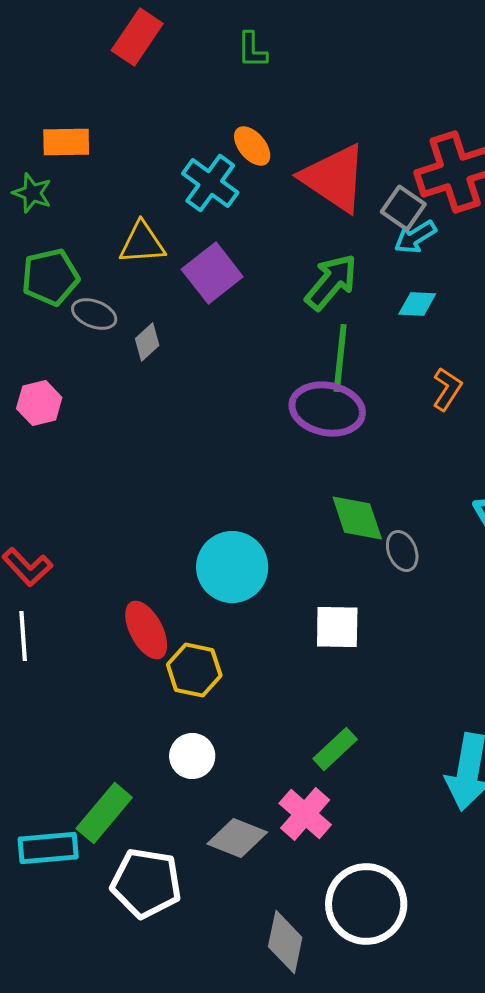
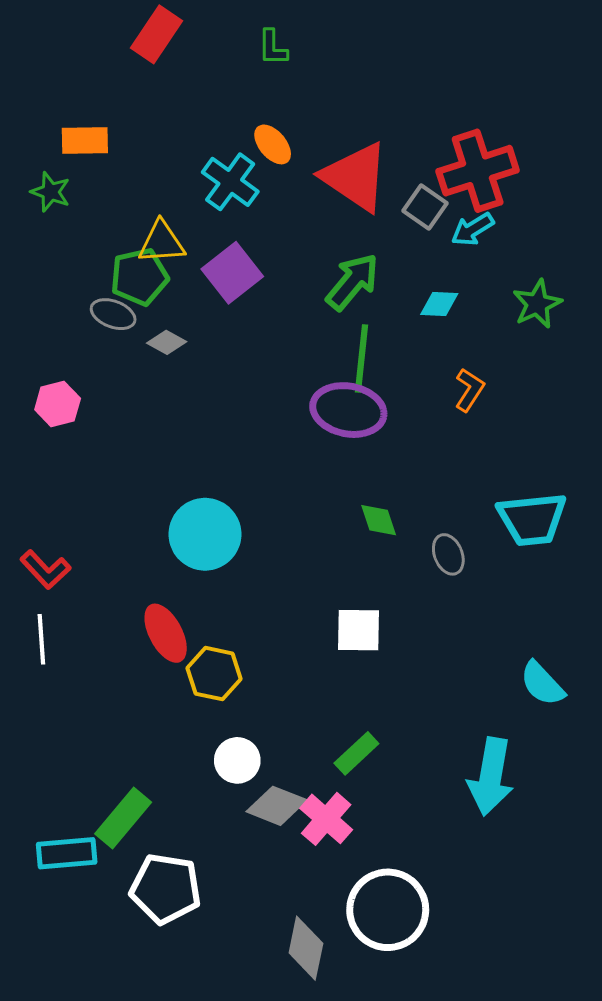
cyan arrow: (415, 237) -> (473, 229), moved
green pentagon: (50, 277) -> (139, 277), moved
gray diamond: (147, 342) -> (167, 342), turned 72
green diamond: (357, 518) -> (379, 520), size x0.7
gray ellipse: (402, 551) -> (448, 554), moved
cyan circle: (232, 567) -> (205, 534), moved
white circle: (192, 756) -> (237, 760), moved
gray diamond: (237, 838) -> (277, 806), moved

